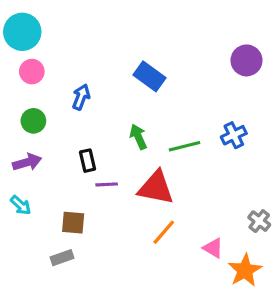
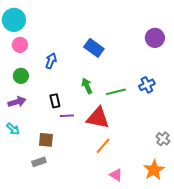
pink triangle: (213, 248) -> (116, 175), moved

